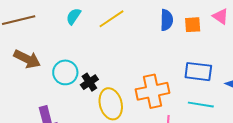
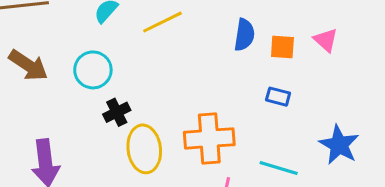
cyan circle: (65, 72) -> (93, 70), moved
blue rectangle: (198, 72) -> (278, 97), moved, size x0.6

